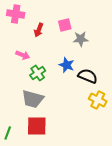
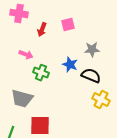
gray star: (81, 39) -> (92, 50), moved
green cross: (38, 73) -> (41, 73), turned -35
gray trapezoid: (33, 99) -> (22, 99), moved

